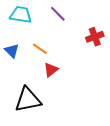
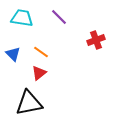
red triangle: (51, 70) -> (39, 73), moved

